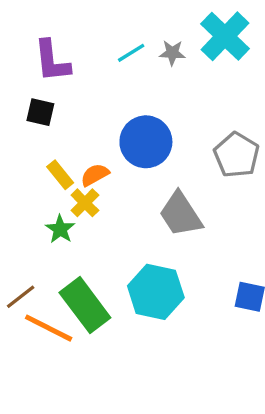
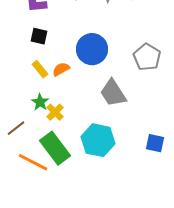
black square: (40, 112) -> (39, 36), moved
yellow cross: (85, 203) -> (55, 112), moved
brown line: (21, 297) -> (16, 128), moved

